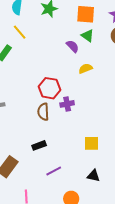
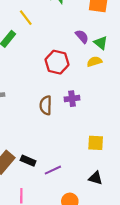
green triangle: (88, 36) -> (101, 43), moved
red hexagon: (49, 88) -> (57, 62), moved
black rectangle: (39, 145) -> (28, 161), moved, turned 40

